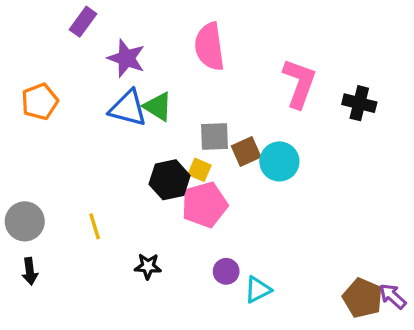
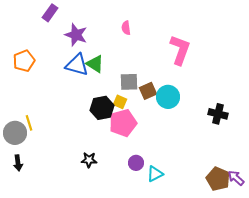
pink semicircle: (209, 47) -> (126, 28), size x0.5
black cross: (359, 103) -> (218, 114), moved
yellow line: (95, 226) -> (29, 123), moved

